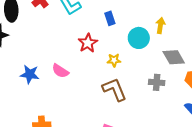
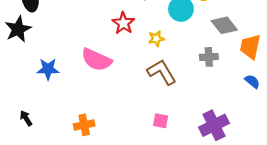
pink semicircle: (60, 71) -> (96, 60), size x1.5
blue star: (30, 74) -> (48, 69), moved

